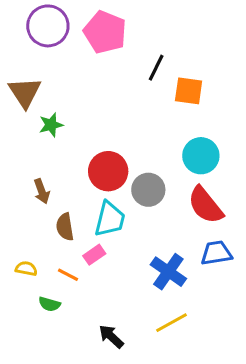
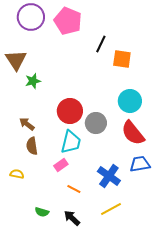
brown arrow: (42, 191) -> (27, 124), turned 147
brown semicircle: (65, 227) -> (32, 146), moved
orange line: (68, 275) -> (74, 189), moved
green semicircle: (49, 304) -> (42, 212), moved

